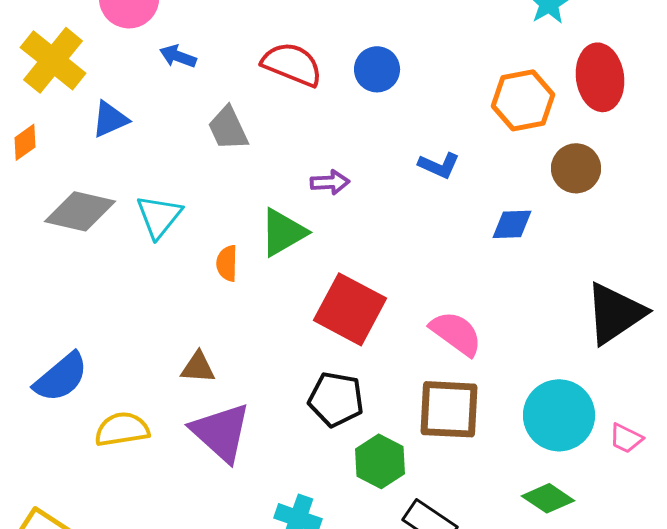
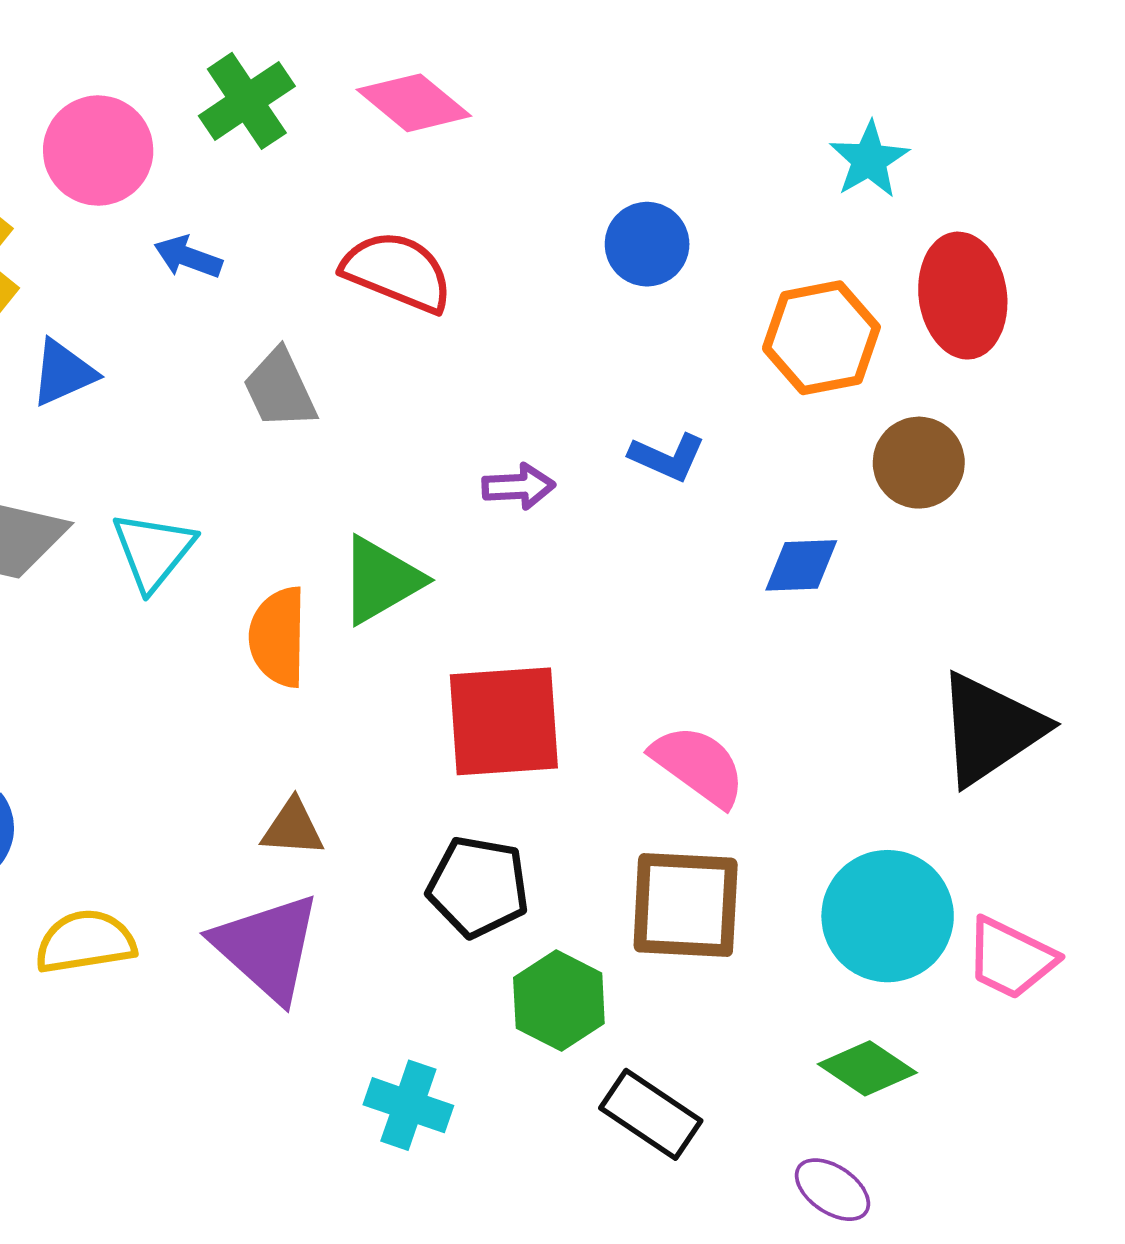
blue circle: (377, 69) -> (647, 244), moved
purple arrow: (330, 182) -> (519, 486), moved
orange semicircle: (227, 263) -> (278, 637), size x1.5
red square: (350, 309) -> (504, 721), turned -32
brown triangle: (198, 367) -> (293, 828), moved
pink trapezoid: (626, 438) -> (1011, 958), size x1.5

